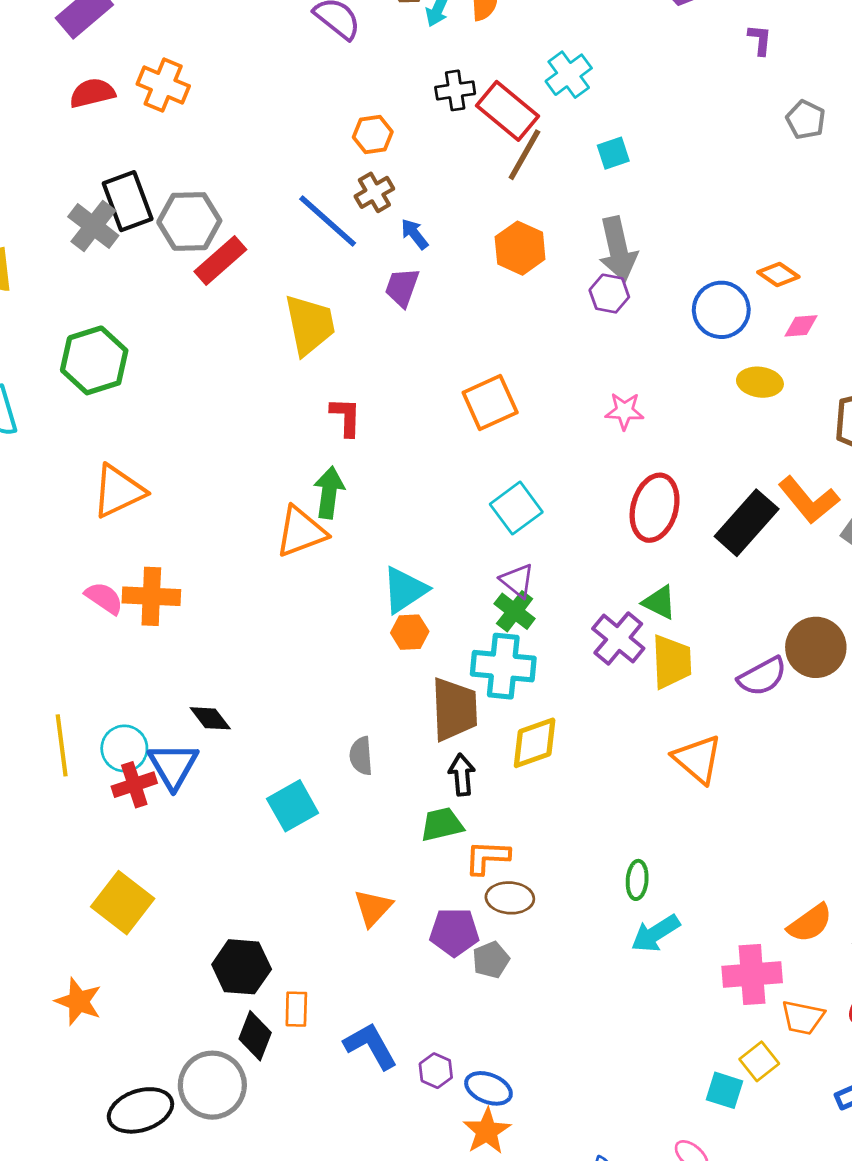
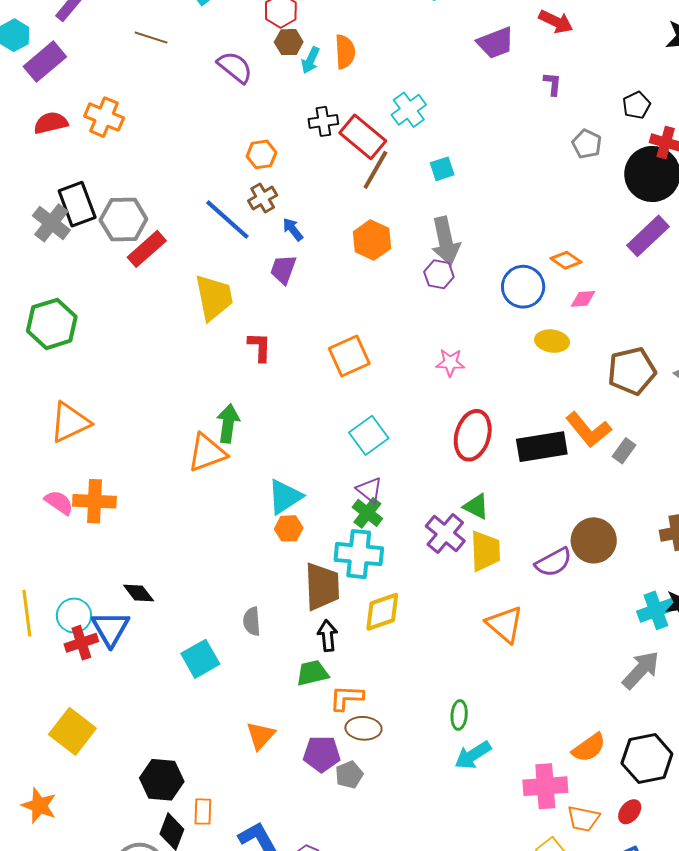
red L-shape: (346, 417) -> (260, 347), moved
black rectangle: (747, 523) -> (542, 447), turned 39

